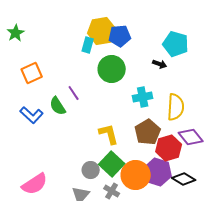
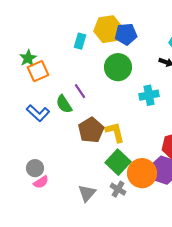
green star: (16, 33) -> (28, 58), moved
cyan rectangle: (88, 45) -> (80, 41), moved
brown pentagon: (148, 132) -> (91, 130), moved
gray circle: (91, 170) -> (35, 168), moved
pink semicircle: (35, 184) -> (41, 182), size x0.6

